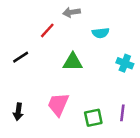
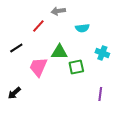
pink trapezoid: (58, 104) -> (38, 67), moved
black arrow: (18, 112) -> (14, 93), turned 40
green square: (93, 118) -> (76, 67), moved

